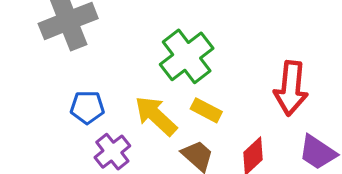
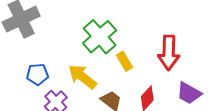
yellow rectangle: (206, 110) -> (125, 61), moved, turned 36

